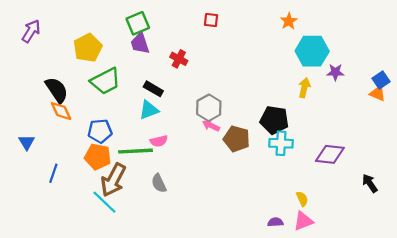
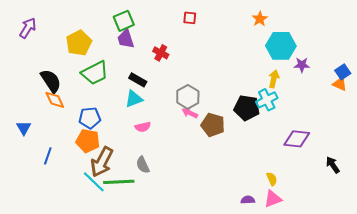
cyan cross: (281, 143) -> (267, 100), moved, turned -30
green line: (136, 151) -> (119, 182), moved

